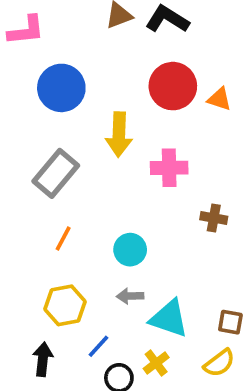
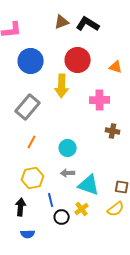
red circle: (173, 86) -> (78, 60), moved
pink cross: (169, 168) -> (100, 100), moved
blue line: (98, 346) -> (51, 200), turned -56

